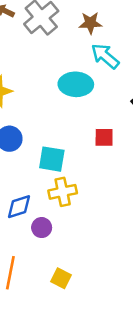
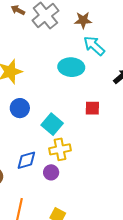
cyan square: (52, 159) -> (52, 124), turned 30
purple circle: (42, 228) -> (51, 172), moved

